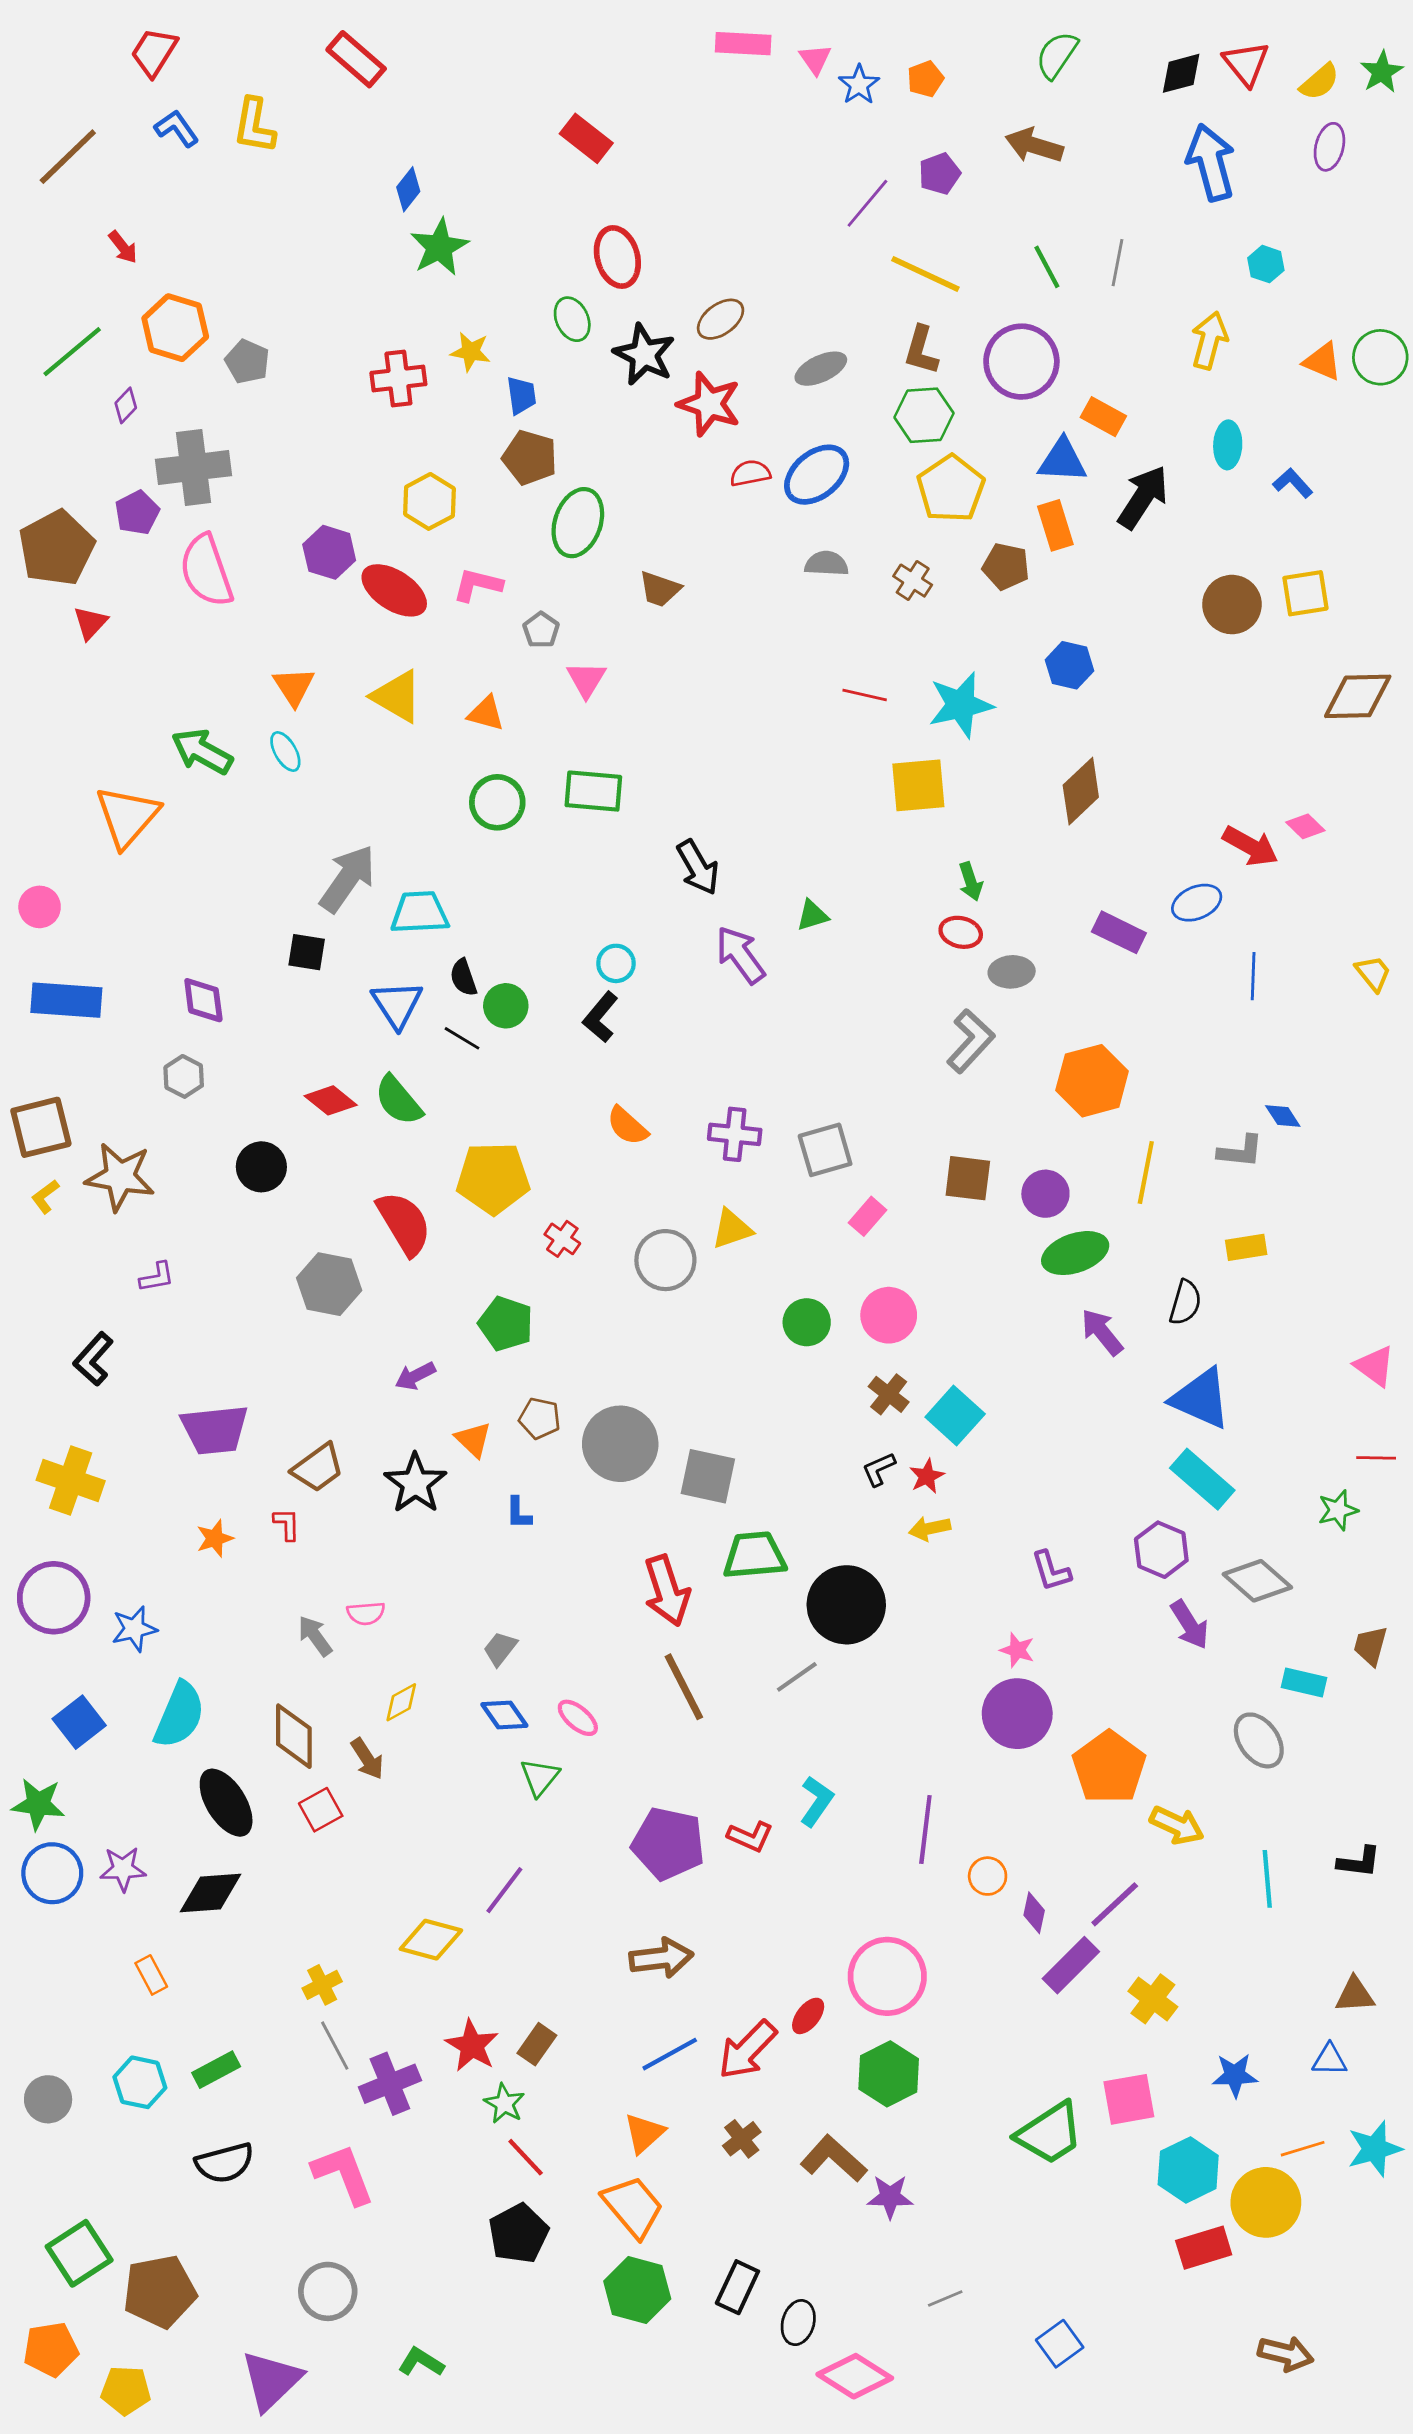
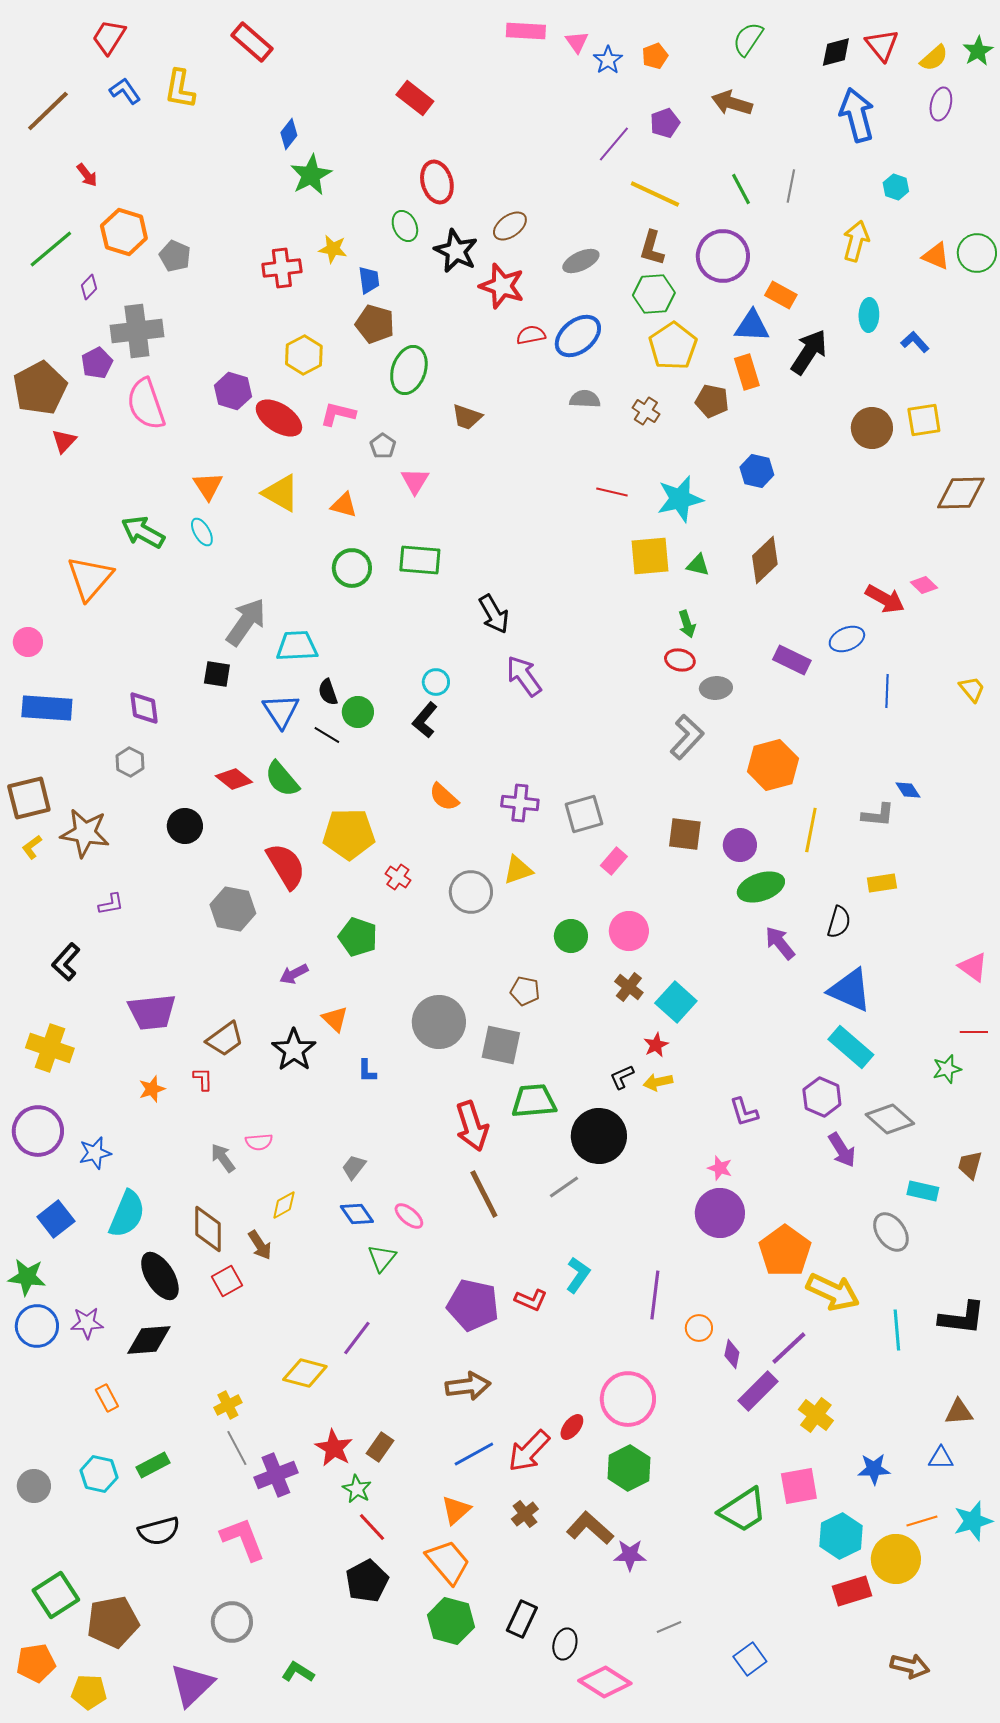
green triangle: (812, 915) -> (698, 565), moved, turned 30
brown pentagon: (540, 1418) -> (525, 991), moved
black L-shape: (879, 1469) -> (622, 1077), moved
yellow arrow: (1177, 1825) -> (833, 1292), size x1.4
black L-shape: (1359, 1862) -> (962, 1318), size x1.5

